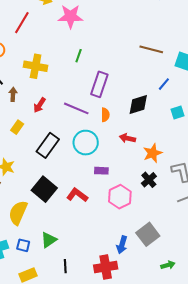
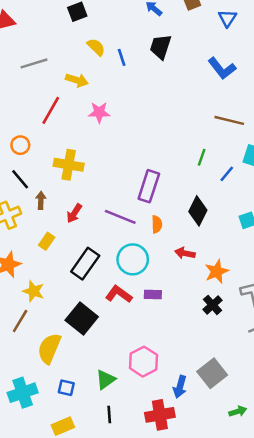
pink star: (71, 16) -> (99, 112), moved, size x0.7
brown line: (151, 49) -> (229, 120), moved
green line: (79, 56) -> (202, 157), moved
blue line: (164, 84) -> (227, 174), moved
black diamond: (138, 105) -> (198, 211), turned -45
red L-shape: (77, 195) -> (119, 294), moved
pink hexagon: (120, 197) -> (143, 362), moved
green triangle: (49, 240) -> (106, 380), moved
blue square: (23, 245) -> (66, 388), moved

